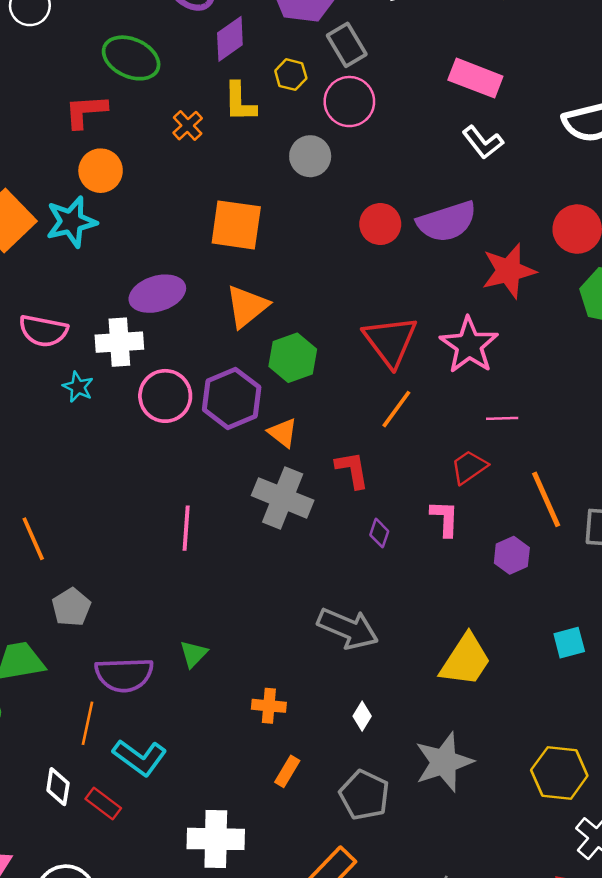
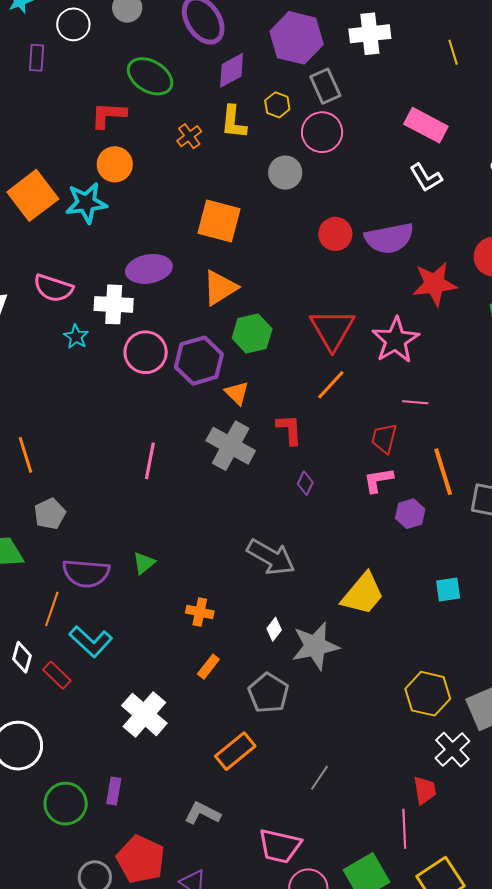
red trapezoid: (469, 467) -> (384, 438), turned -48
pink L-shape: (445, 518) -> (378, 480), moved, turned -108
gray star: (444, 762) -> (315, 646), moved
white cross: (216, 839) -> (144, 714), turned 33

